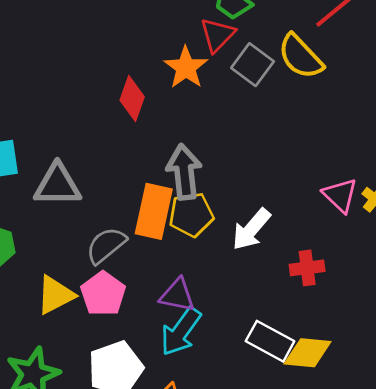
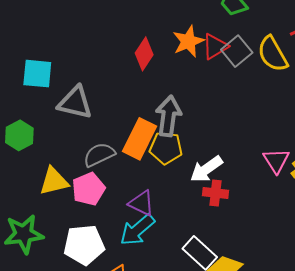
red triangle: (217, 35) -> (215, 46), moved
red cross: (307, 268) -> (216, 193), moved

